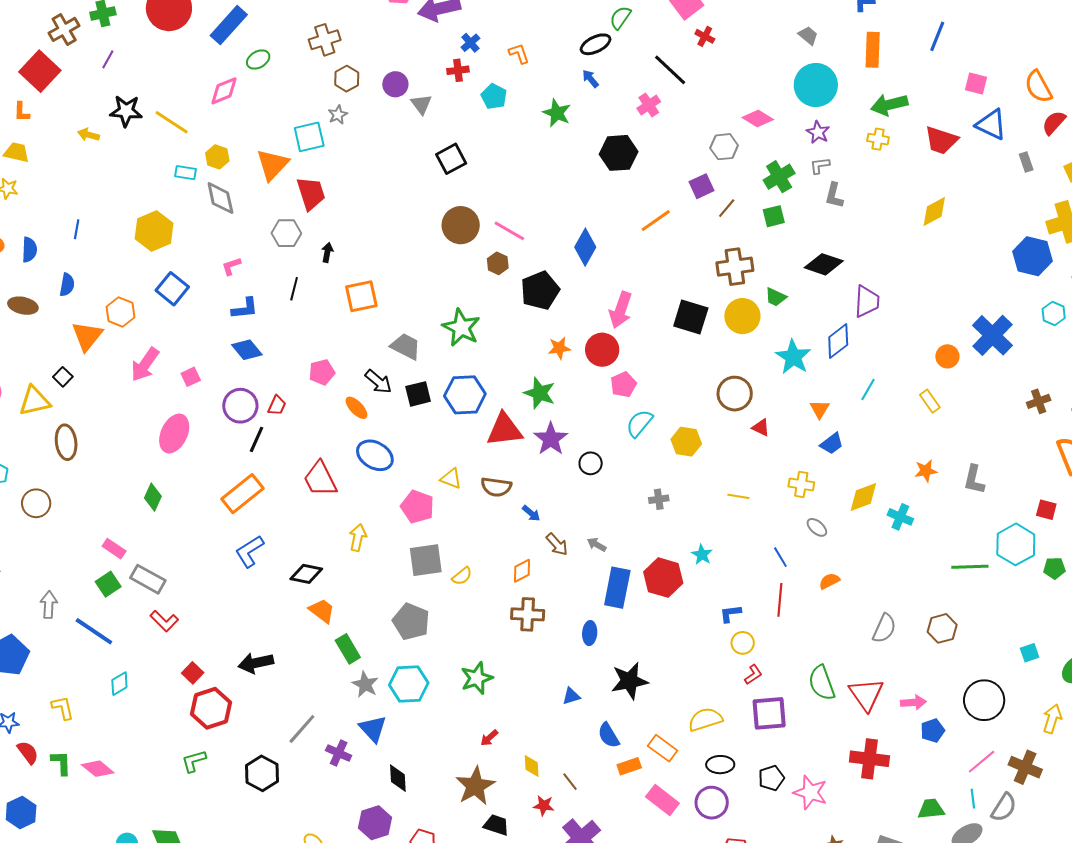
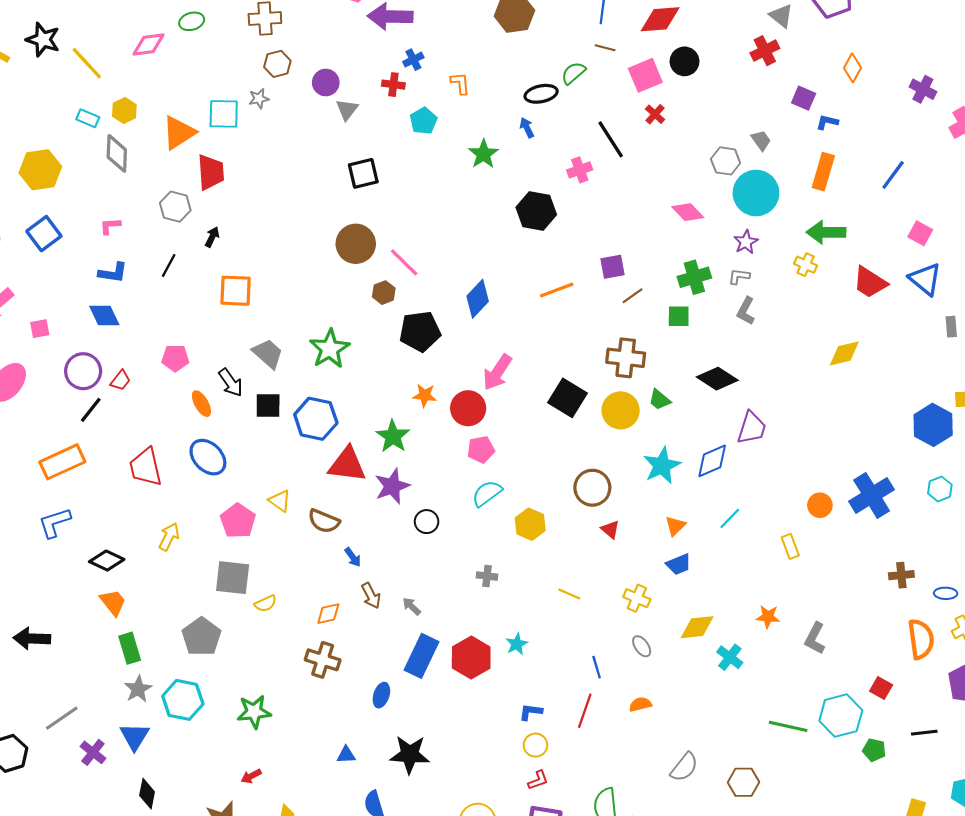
gray hexagon: (724, 147) -> (726, 161), moved

